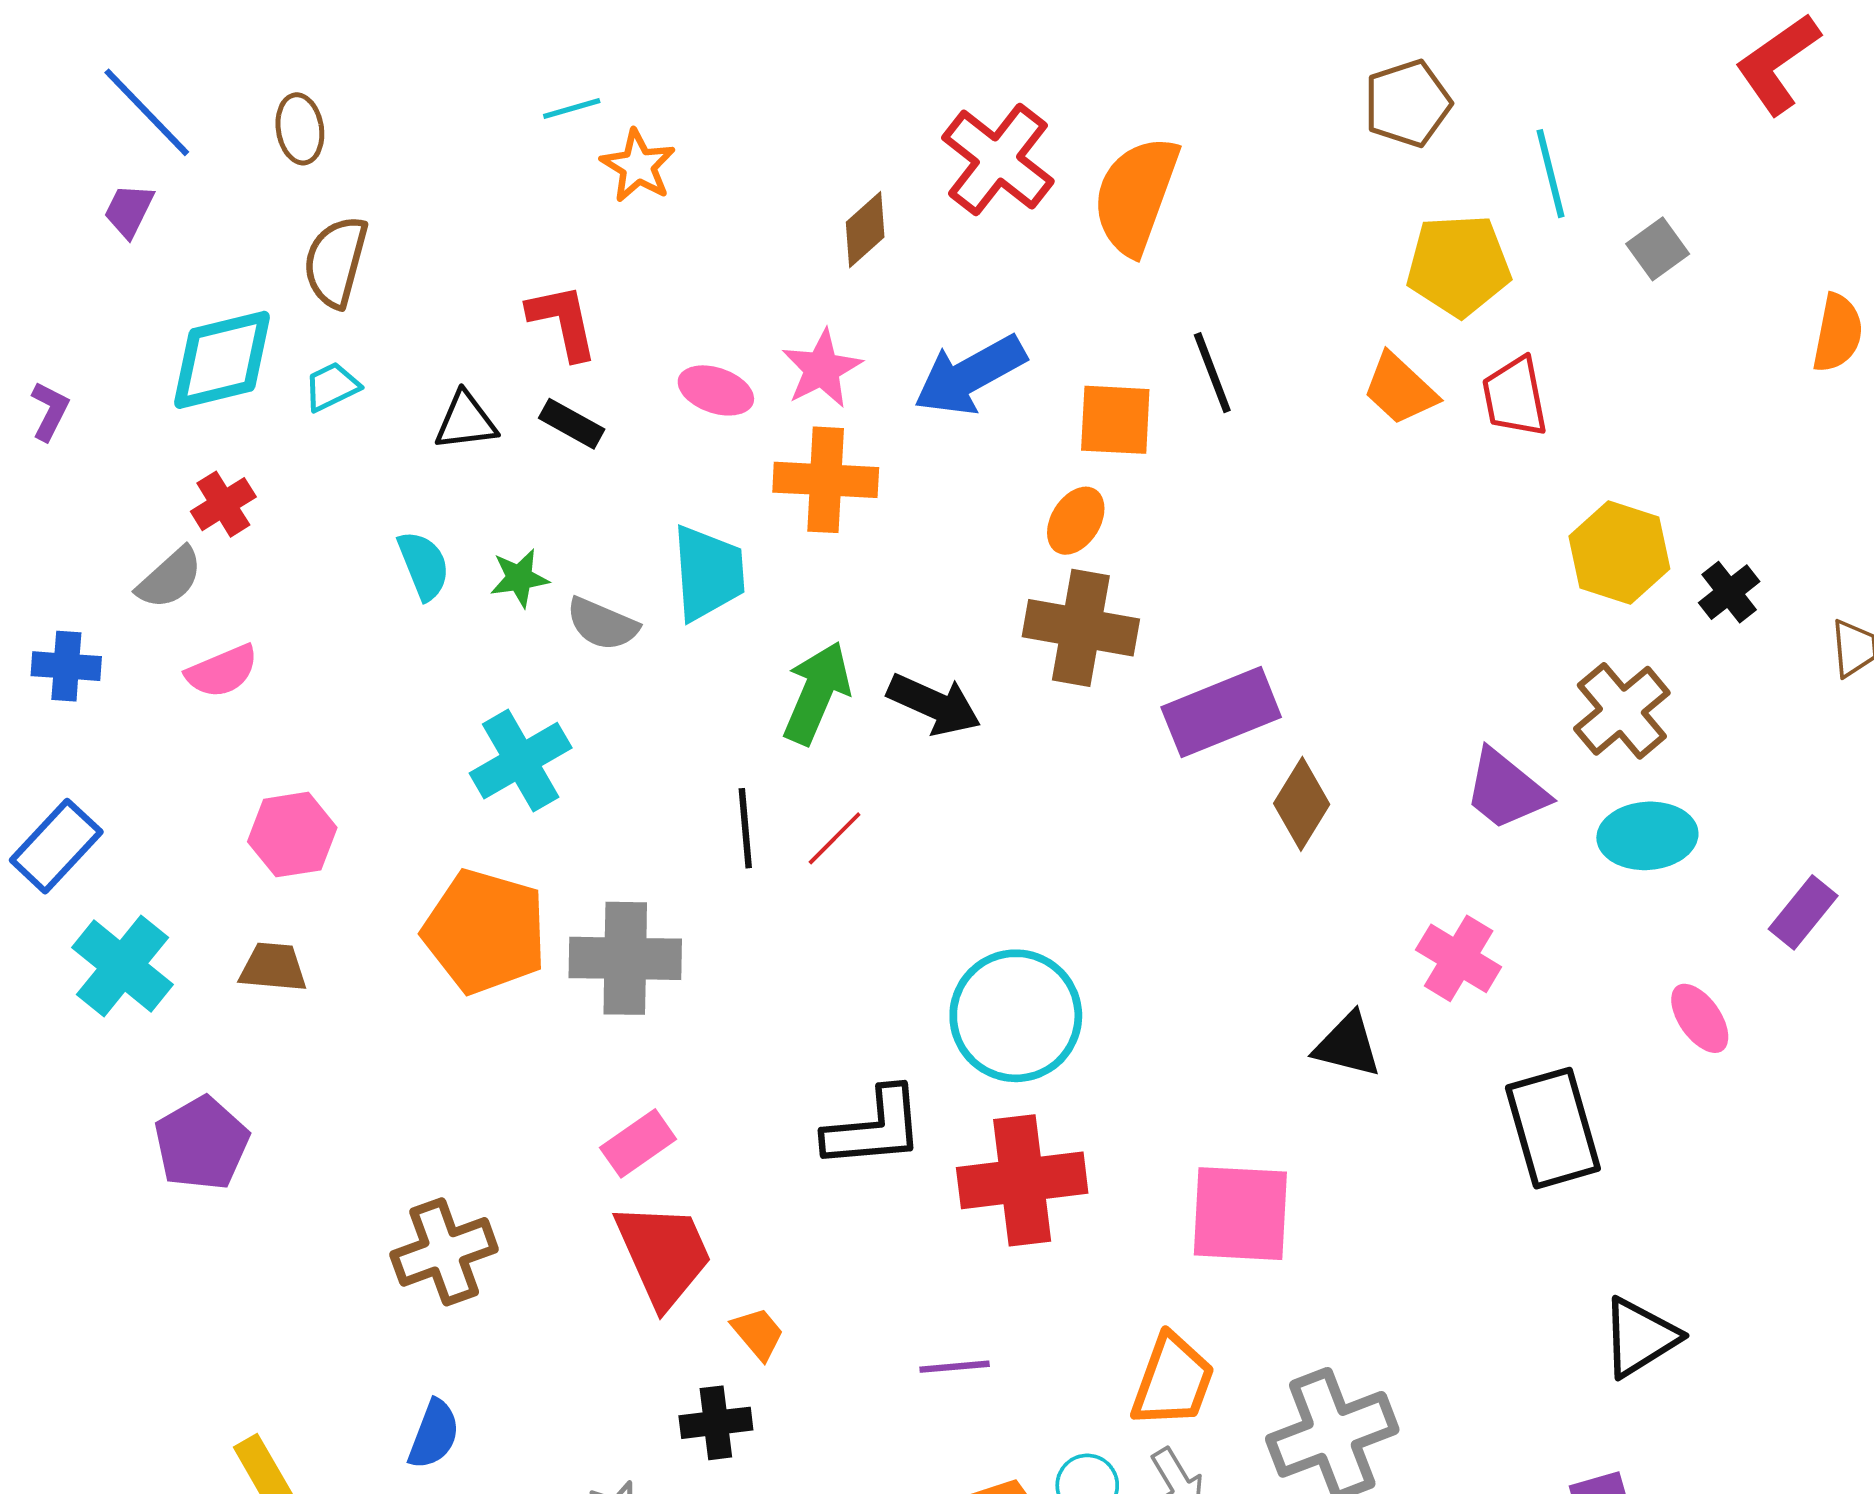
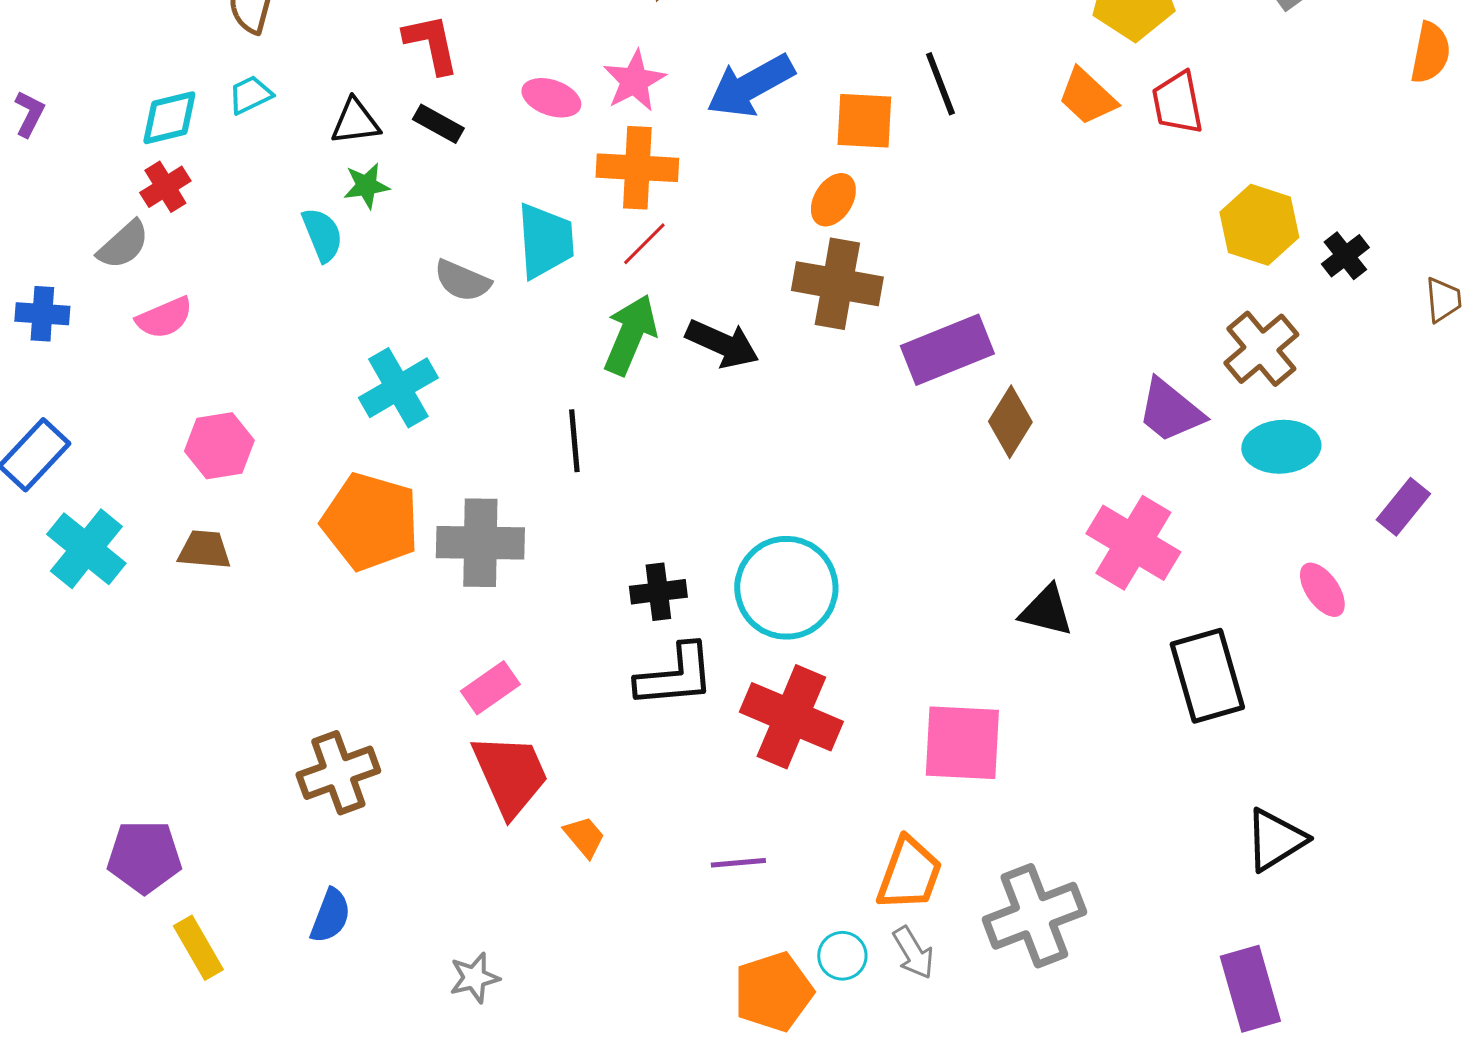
cyan diamond: (222, 360) -> (169, 118), moved, size x0.7
green star: (519, 578) -> (366, 186), moved
red line: (835, 838) -> (644, 244), moved
pink cross: (1459, 958) -> (1133, 543), size x1.4
purple pentagon: (202, 1143) -> (144, 857), moved, turned 30
red cross: (1022, 1180) -> (791, 717), turned 30
black cross: (716, 1423) -> (658, 592), moved

